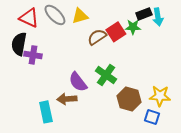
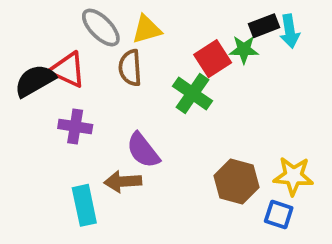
red triangle: (29, 18) -> (68, 70), moved
brown semicircle: (97, 37) -> (130, 68), moved, turned -60
black semicircle: (19, 44) -> (35, 81), turned 50
purple cross: (33, 55) -> (75, 127), moved
green cross: (106, 75) -> (193, 94), moved

